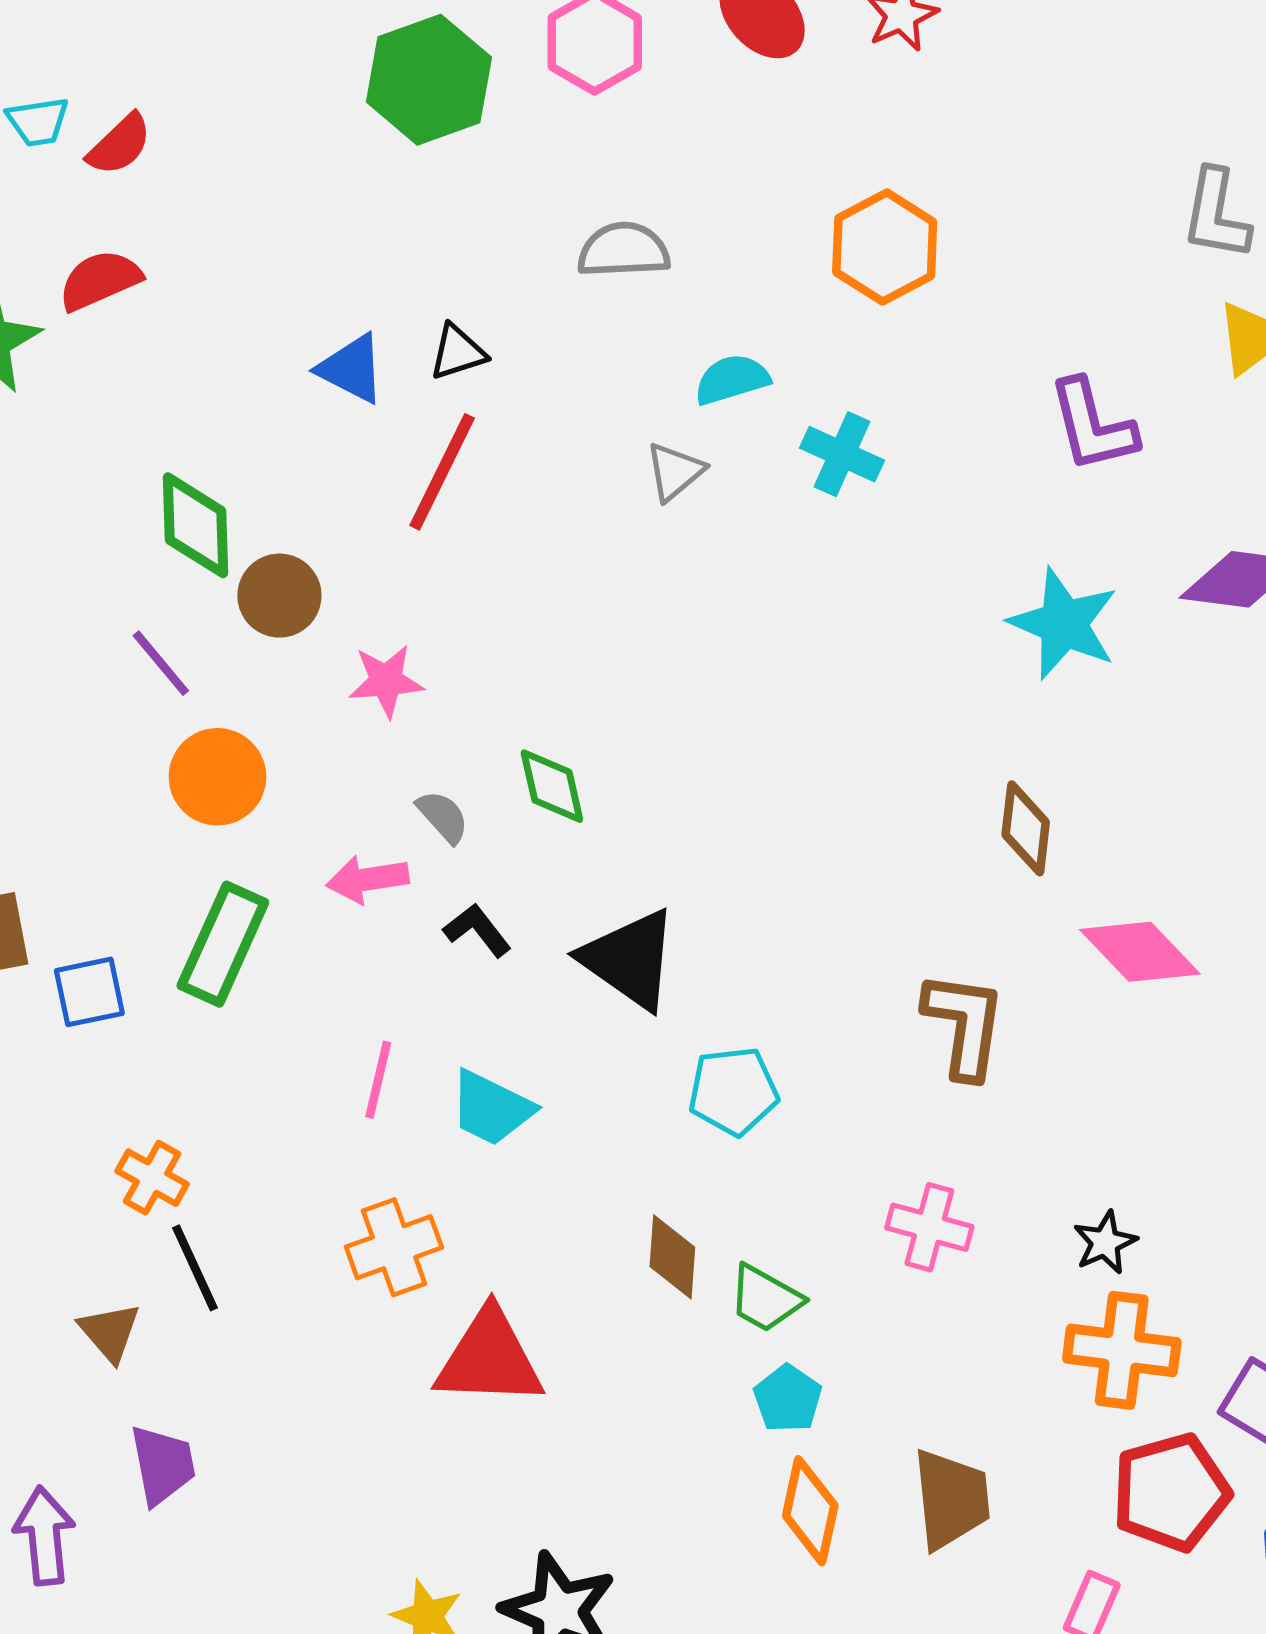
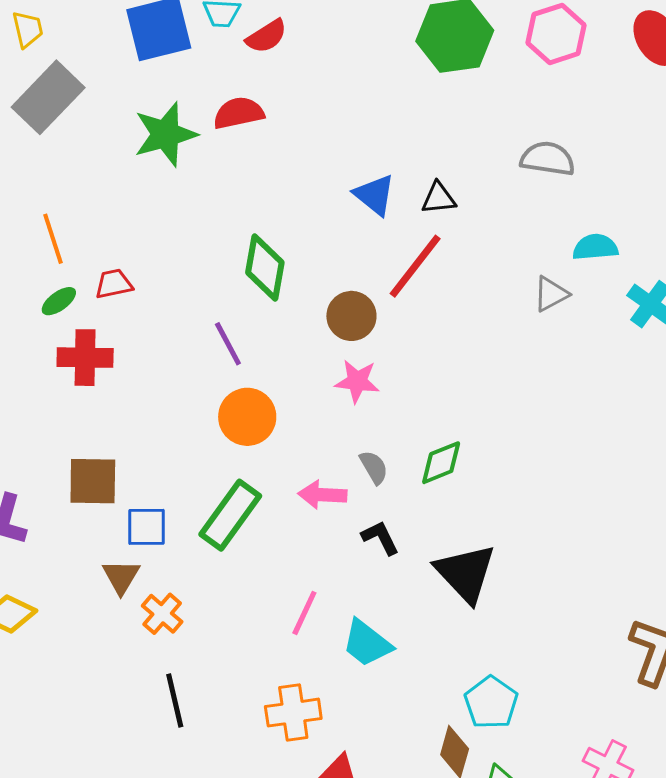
brown circle: (279, 596) -> (351, 316), moved
green diamond: (552, 786) -> (441, 463), turned 69
cyan pentagon: (733, 1091) -> (491, 703), moved, turned 30
orange cross: (152, 1178) -> (162, 614), moved
brown triangle: (110, 1332) -> (121, 577), moved

